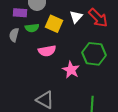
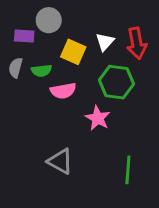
red arrow: (98, 18) -> (137, 43), turned 35
green semicircle: (32, 28) -> (42, 71), moved
green hexagon: (94, 54) -> (116, 82), moved

